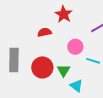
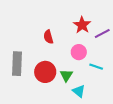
red star: (64, 14) -> (82, 25), moved
red semicircle: (45, 32) -> (48, 37), turned -96

